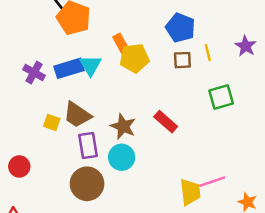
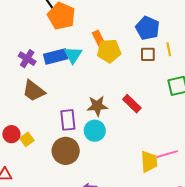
brown trapezoid: (77, 115) -> (34, 91), moved
yellow square: (52, 122) -> (27, 139), moved, turned 32
brown star: (123, 126) -> (97, 106), turned -30

